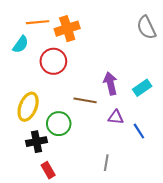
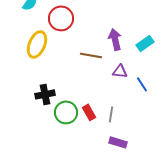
yellow ellipse: (28, 107) -> (37, 44), moved
green circle: (59, 124) -> (66, 112), moved
red rectangle: (48, 170) -> (89, 112), moved

